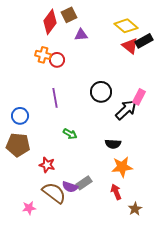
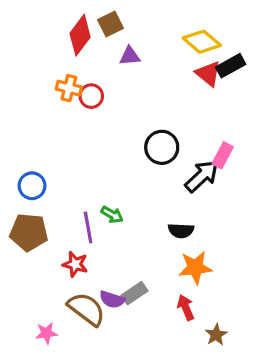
purple line: (55, 98) -> (88, 227), moved

